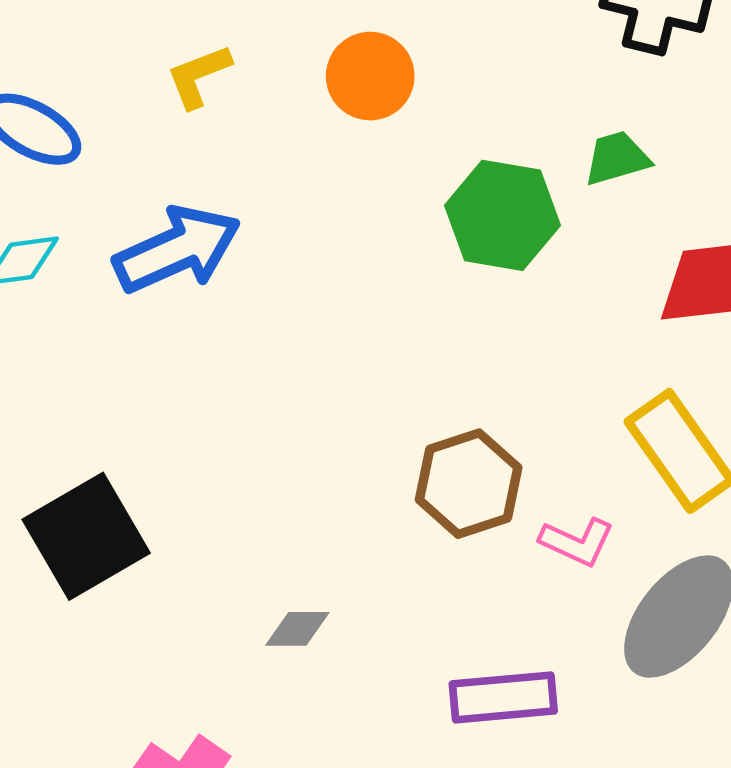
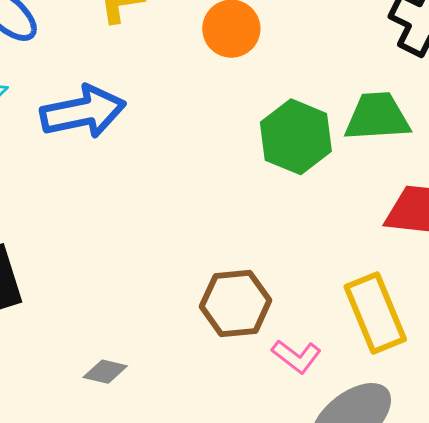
green trapezoid: (617, 158) -> (377, 117), size x1.5

